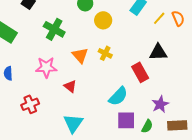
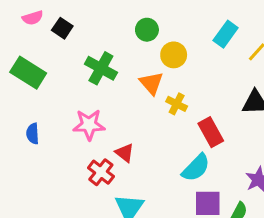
orange triangle: (80, 55) -> (151, 83), moved
red rectangle: (140, 72) -> (211, 132), moved
red cross: (30, 104) -> (101, 172), moved, turned -30

